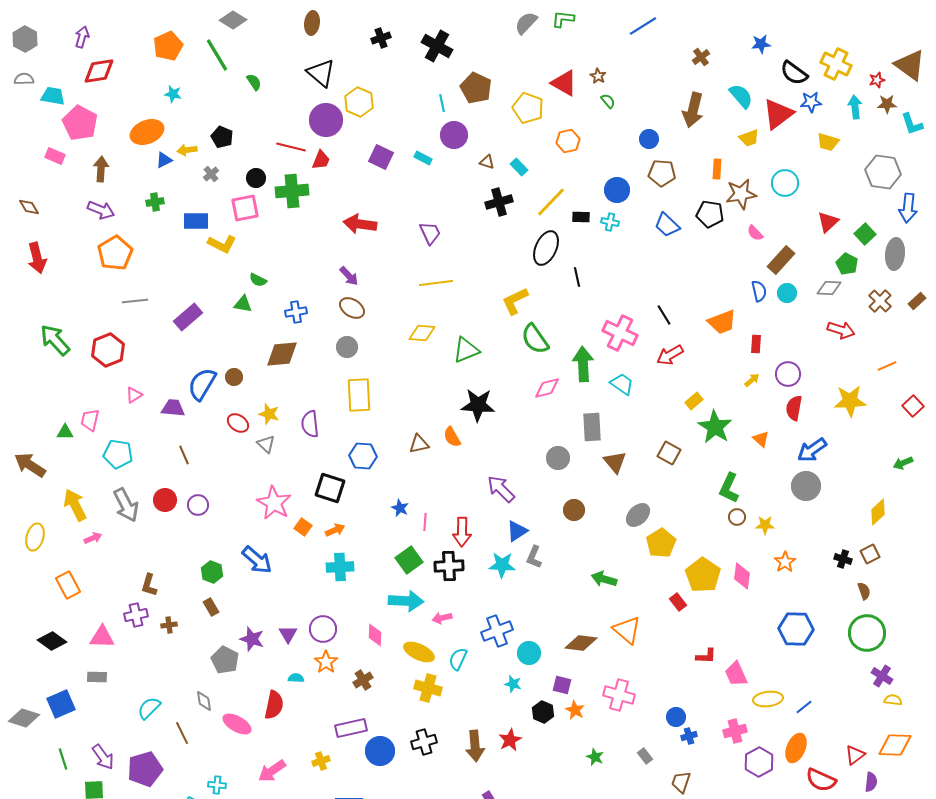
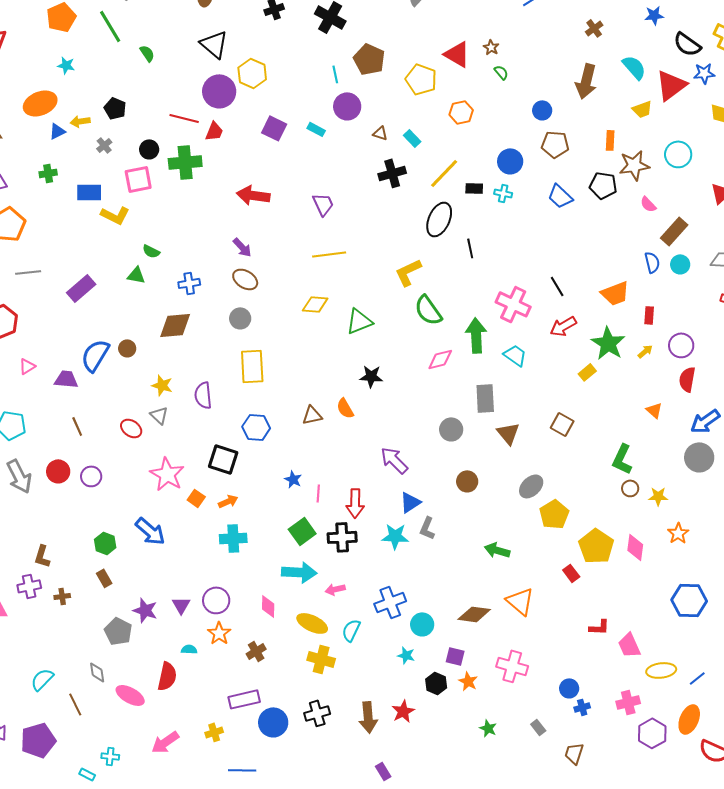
black star: (478, 405) -> (371, 376), size x0.7
red ellipse: (238, 423) -> (131, 428), moved
green star: (715, 427) -> (608, 343), moved

